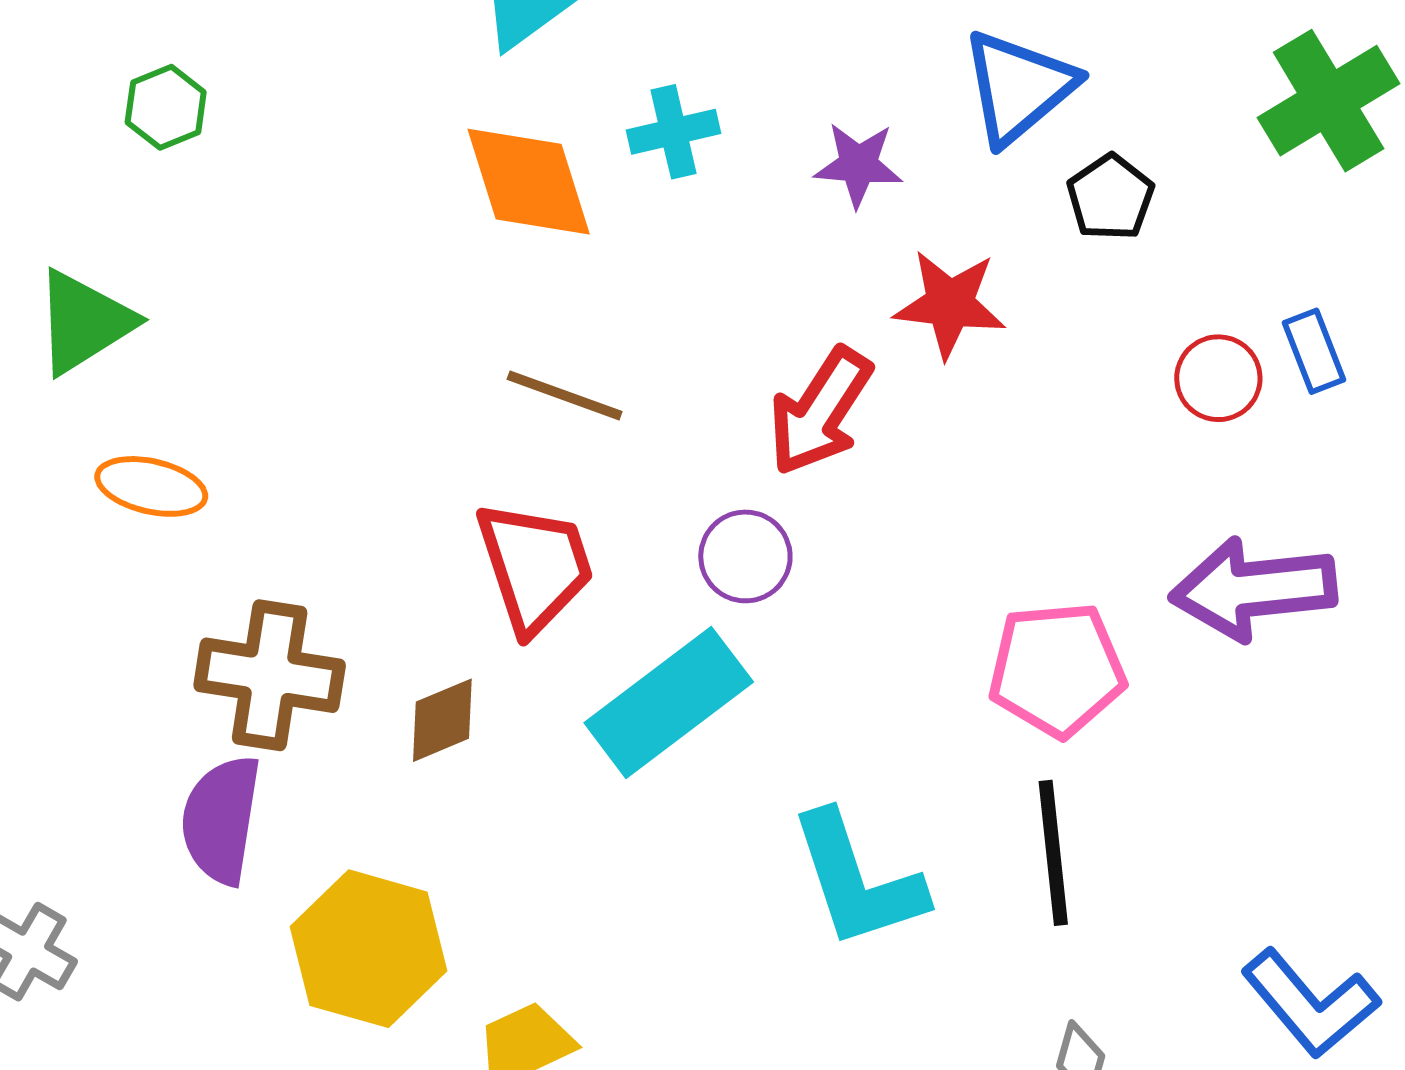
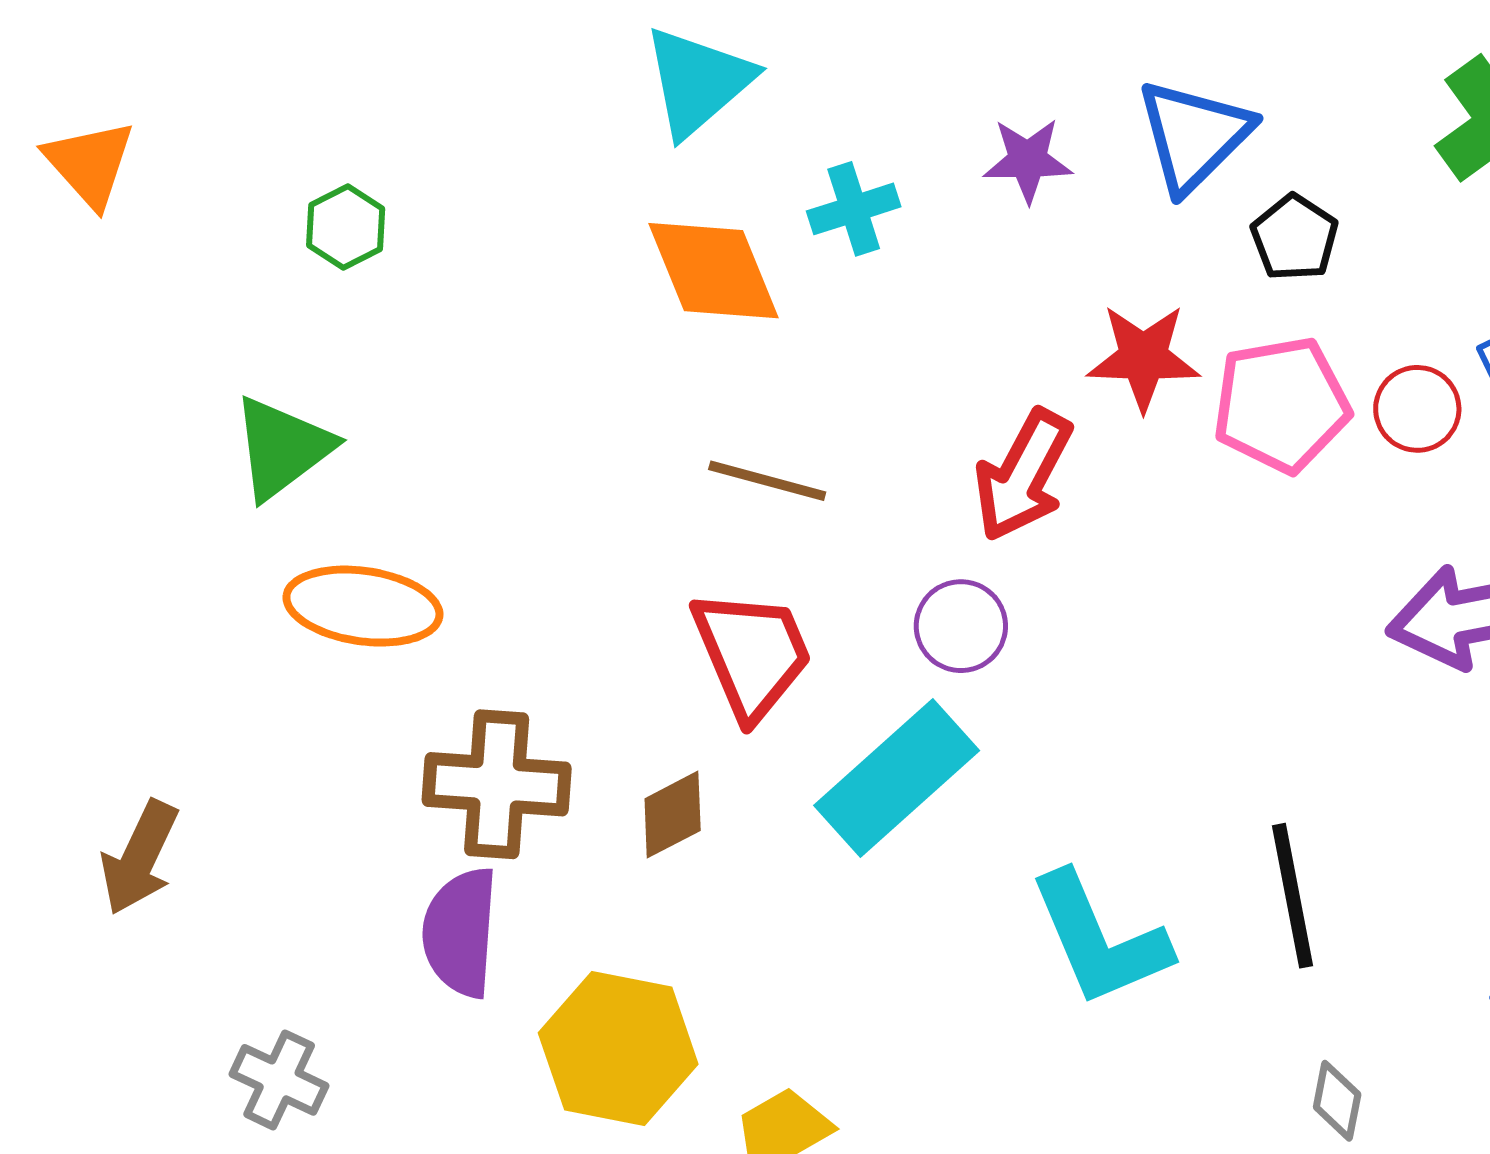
purple star: (858, 165) -> (1028, 160), moved
orange ellipse: (151, 486) -> (363, 606), size x1.4
pink pentagon: (1057, 669) -> (1281, 405), moved

